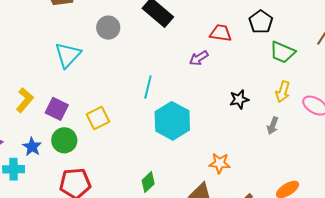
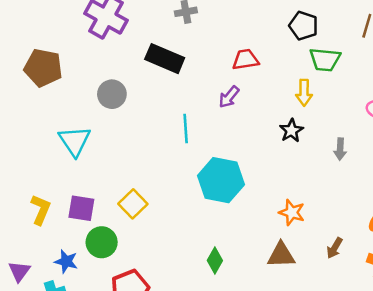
black pentagon: (261, 22) -> (303, 26), moved
cyan line: (148, 87) -> (186, 129), moved
yellow arrow: (283, 92) -> (304, 93), moved
orange star: (220, 163) -> (292, 212), turned 30

